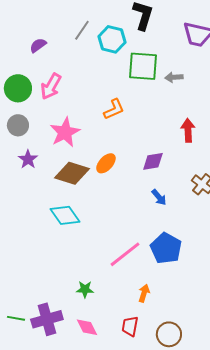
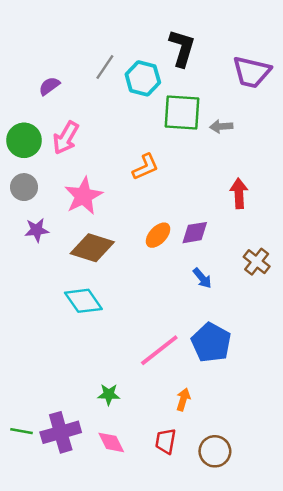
purple star: (28, 159) -> (37, 230), turned 30
orange ellipse: (106, 163) -> (158, 235), moved

